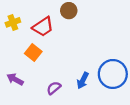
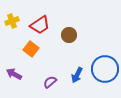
brown circle: (69, 11) -> (69, 35), moved

